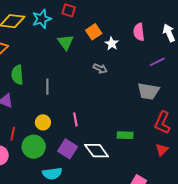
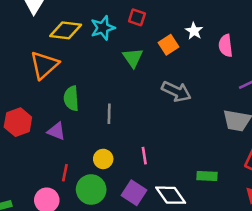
white star: (112, 44) -> (194, 31), moved
gray arrow: (100, 69) -> (176, 91), size x1.6

